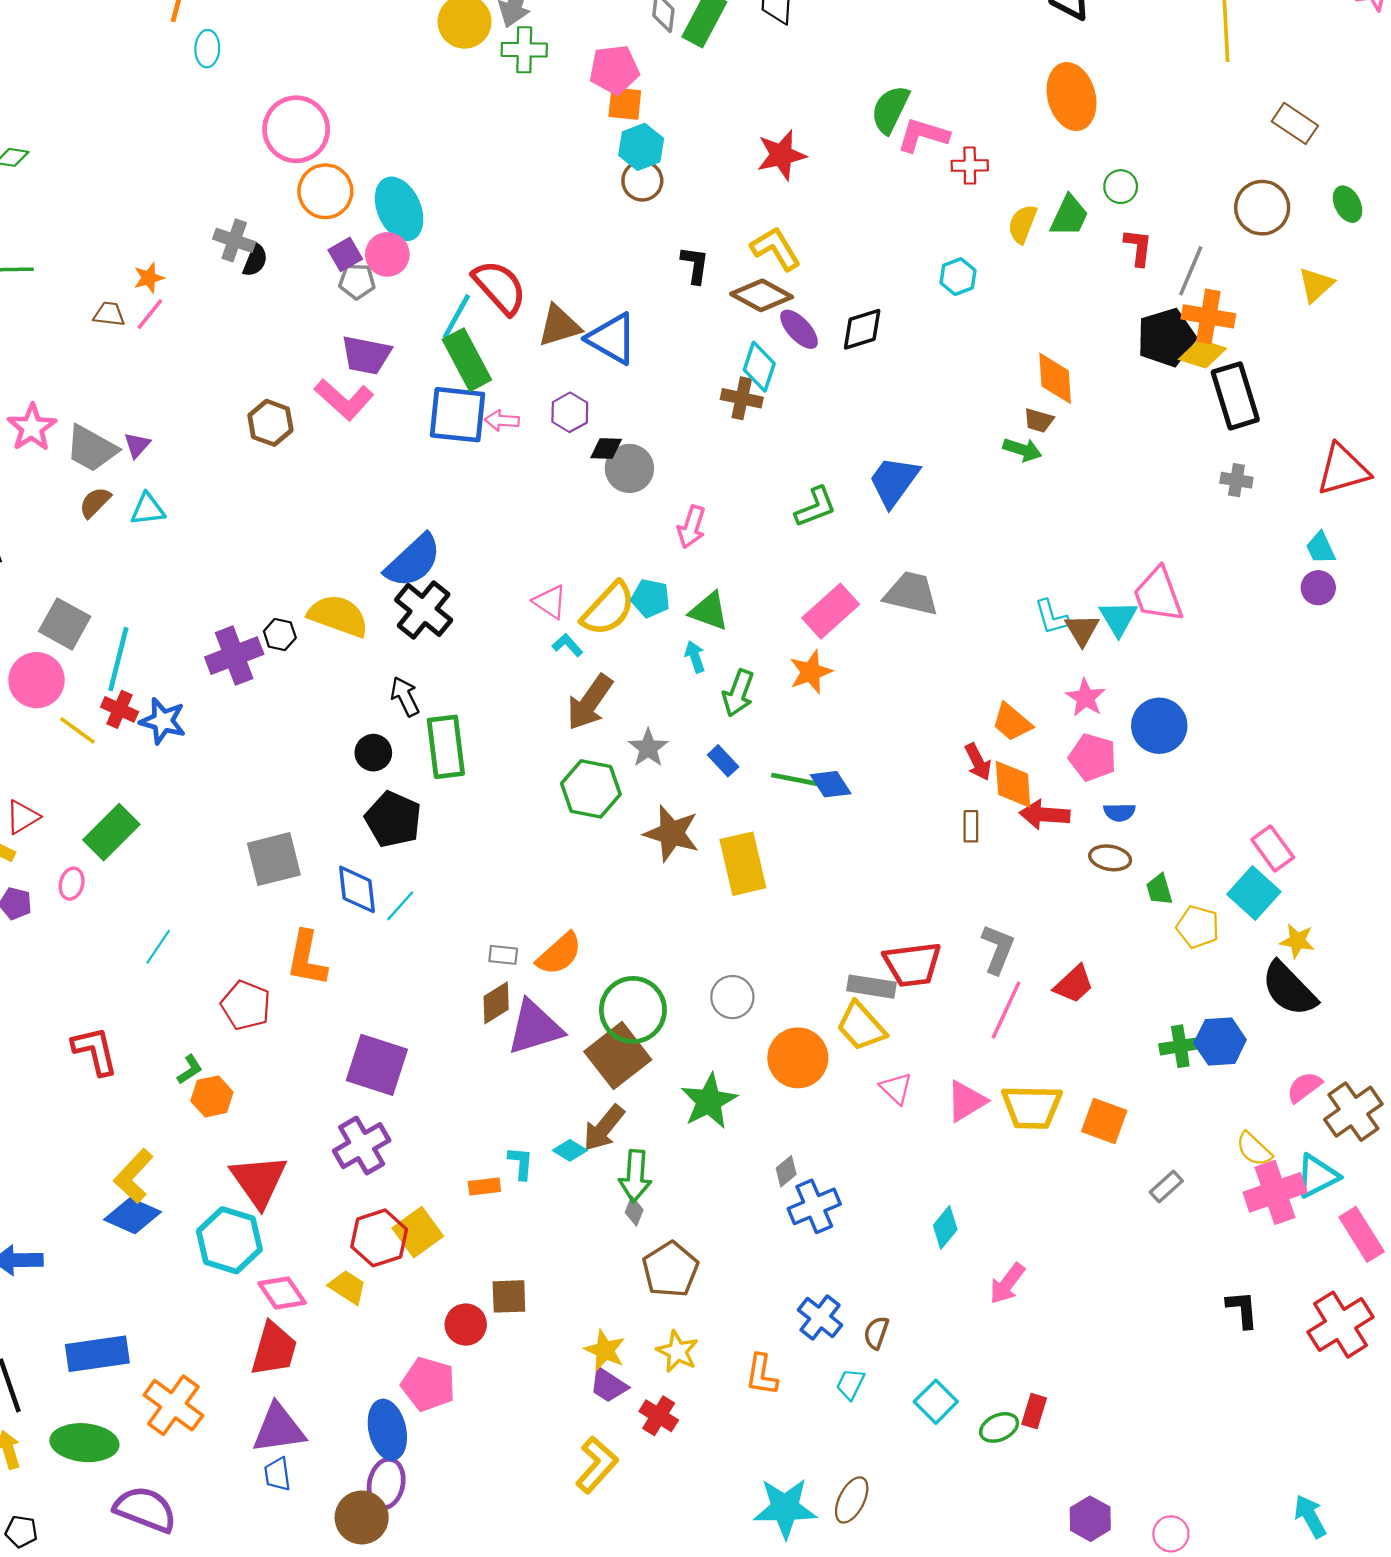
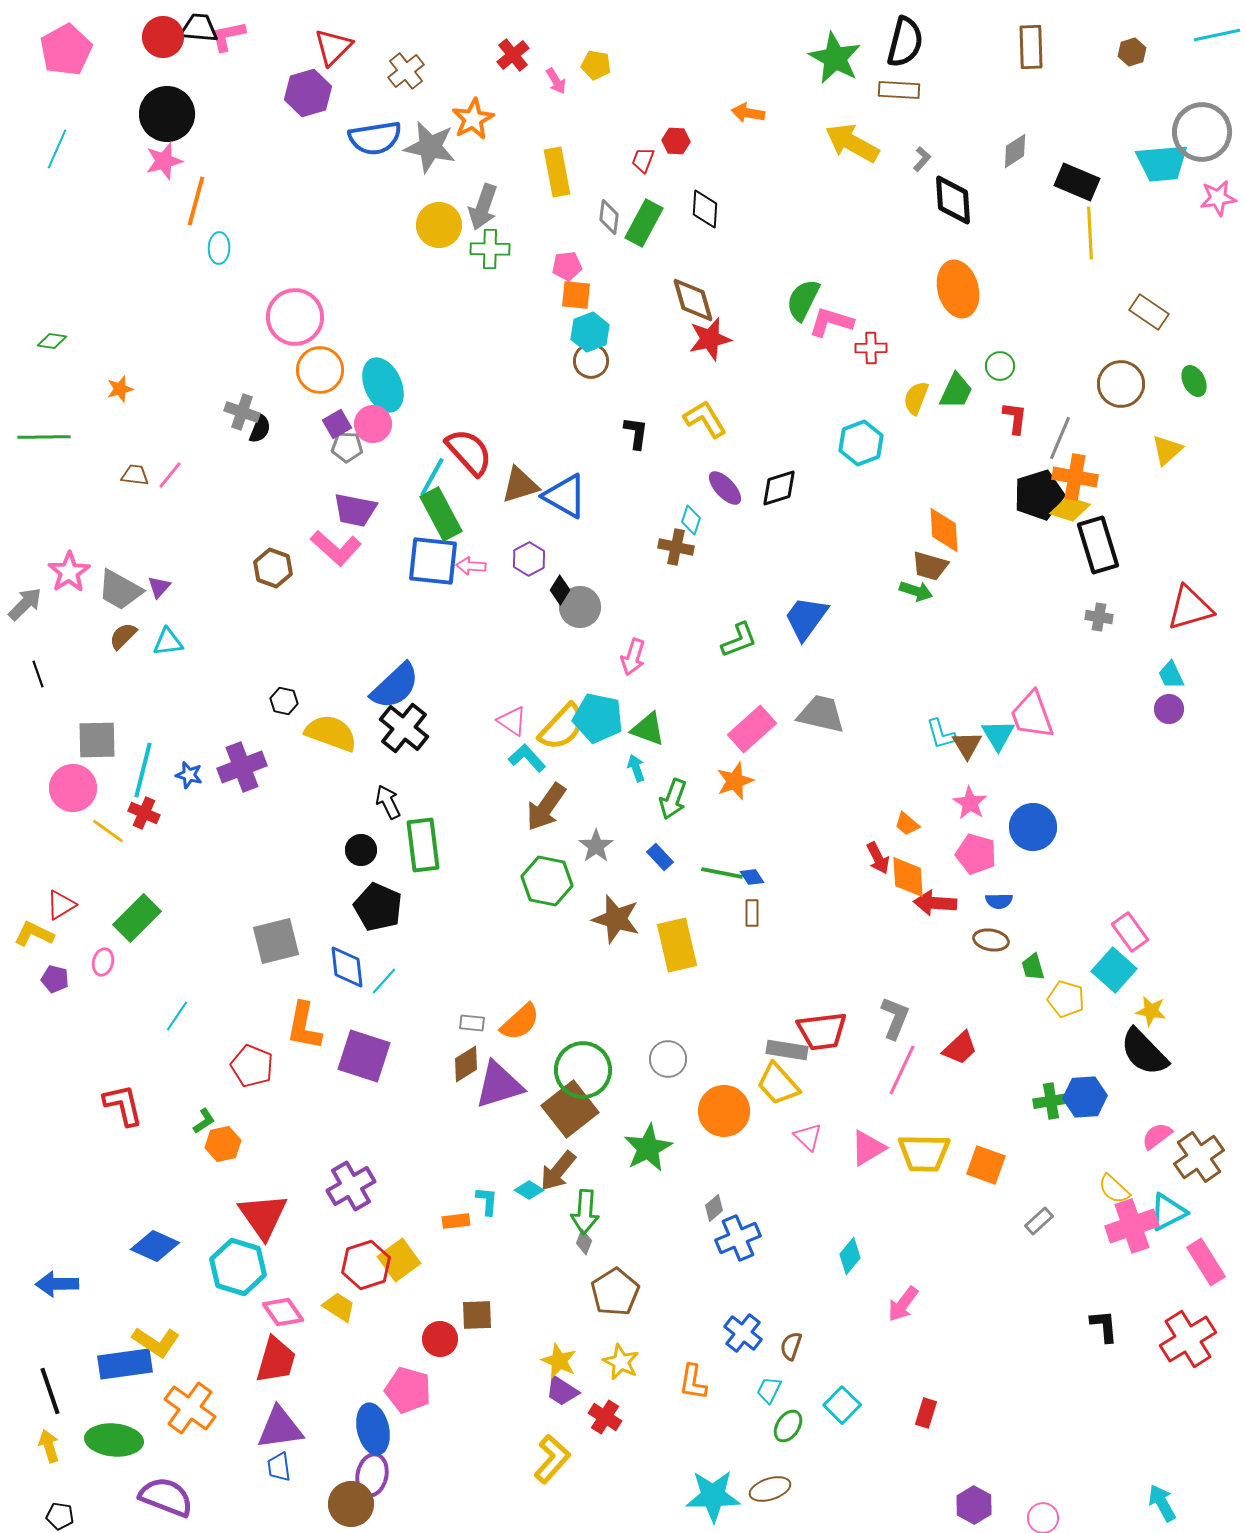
pink pentagon: (614, 70) -> (567, 266), size x0.7
cyan hexagon: (958, 277) -> (861, 443), size x1.4
orange star: (149, 278) -> (120, 389), moved
brown diamond: (762, 295) -> (693, 300), moved, turned 45
cyan diamond: (759, 367) -> (691, 520), size x0.7
brown trapezoid: (1039, 420) -> (930, 566), size x1.4
black diamond: (606, 449) -> (560, 590), turned -60
cyan pentagon: (650, 598) -> (598, 718), size x1.5
gray square: (65, 624) -> (97, 740), turned -30
black hexagon: (280, 635) -> (284, 701), moved
cyan L-shape: (567, 645) -> (527, 758), size x1.4
blue star: (163, 721) -> (189, 775), moved, size x0.7
orange trapezoid: (1012, 722) -> (907, 824), size x0.7
blue diamond: (831, 784) -> (752, 877), size x0.7
brown rectangle: (971, 826) -> (752, 913), moved
purple square: (377, 1065) -> (364, 1056), moved
yellow L-shape: (134, 1176) -> (156, 1342), moved, turned -99
green ellipse: (999, 1427) -> (788, 1426), moved, turned -32
brown ellipse: (852, 1500) -> (770, 1489), turned 45

